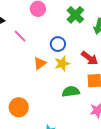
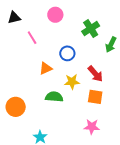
yellow star: (62, 64) -> (72, 82), moved
green semicircle: (71, 92) -> (54, 97), moved

